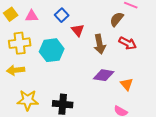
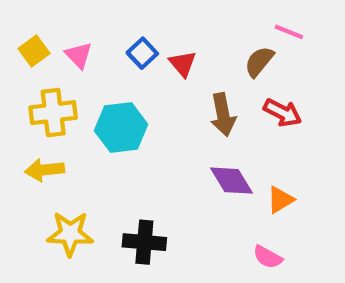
pink triangle: (32, 16) -> (79, 55), turned 48
red triangle: (78, 30) -> (183, 64), moved
purple diamond: (104, 75) -> (232, 181), turned 50
orange triangle: (127, 84) -> (280, 200), turned 40

